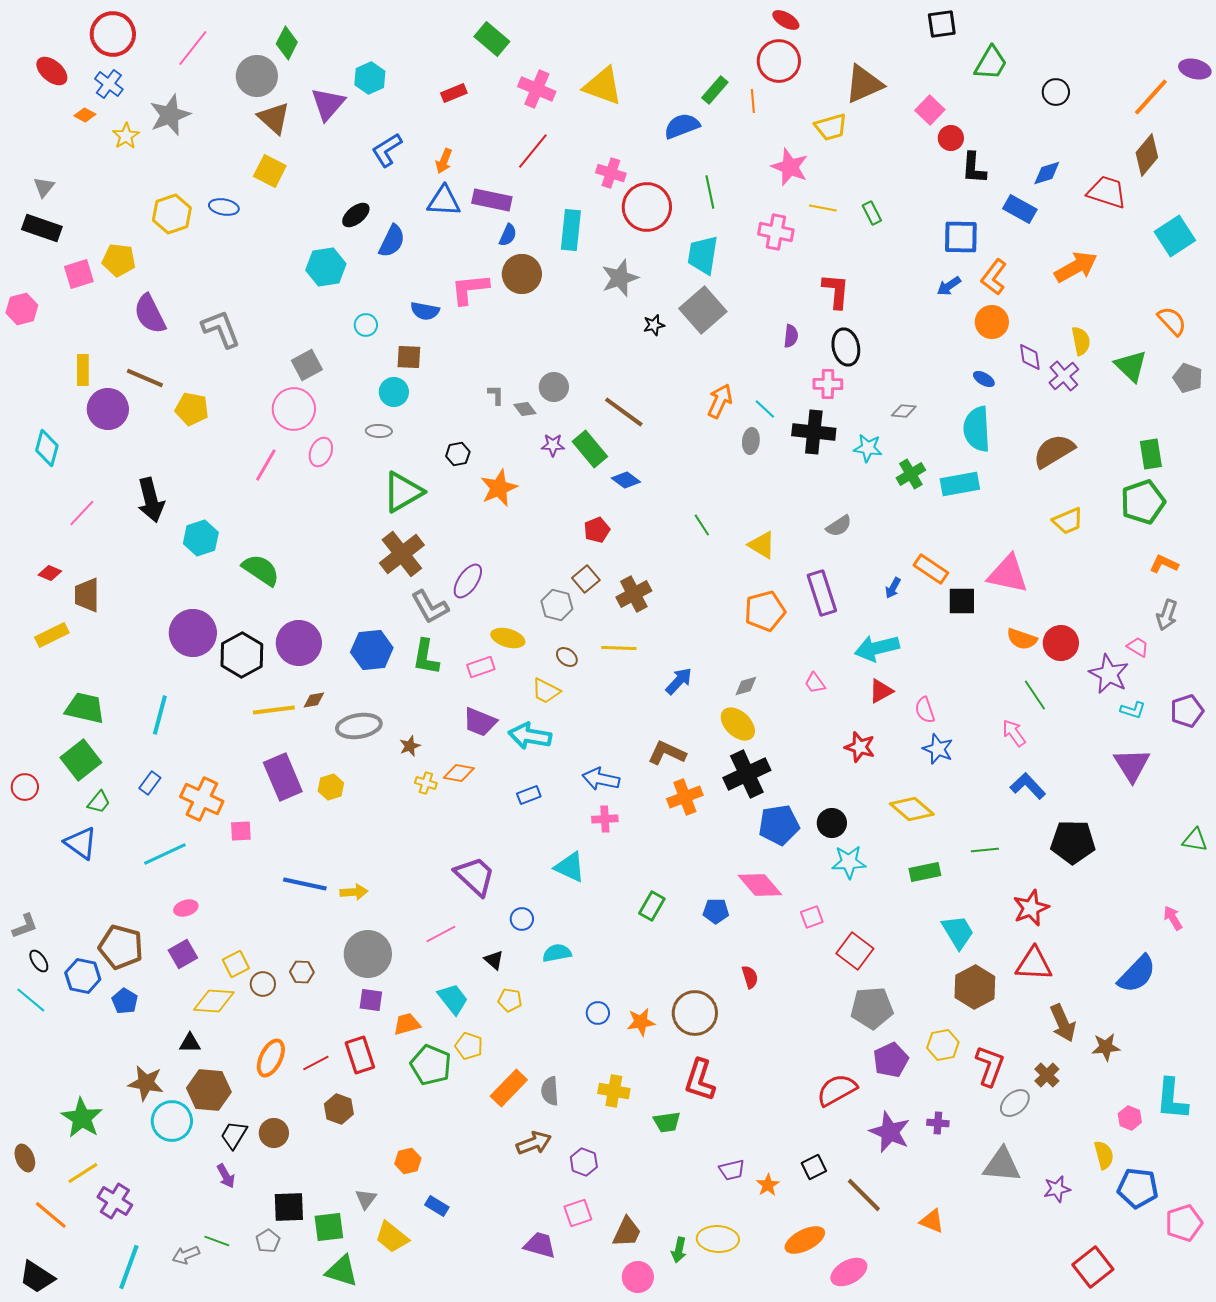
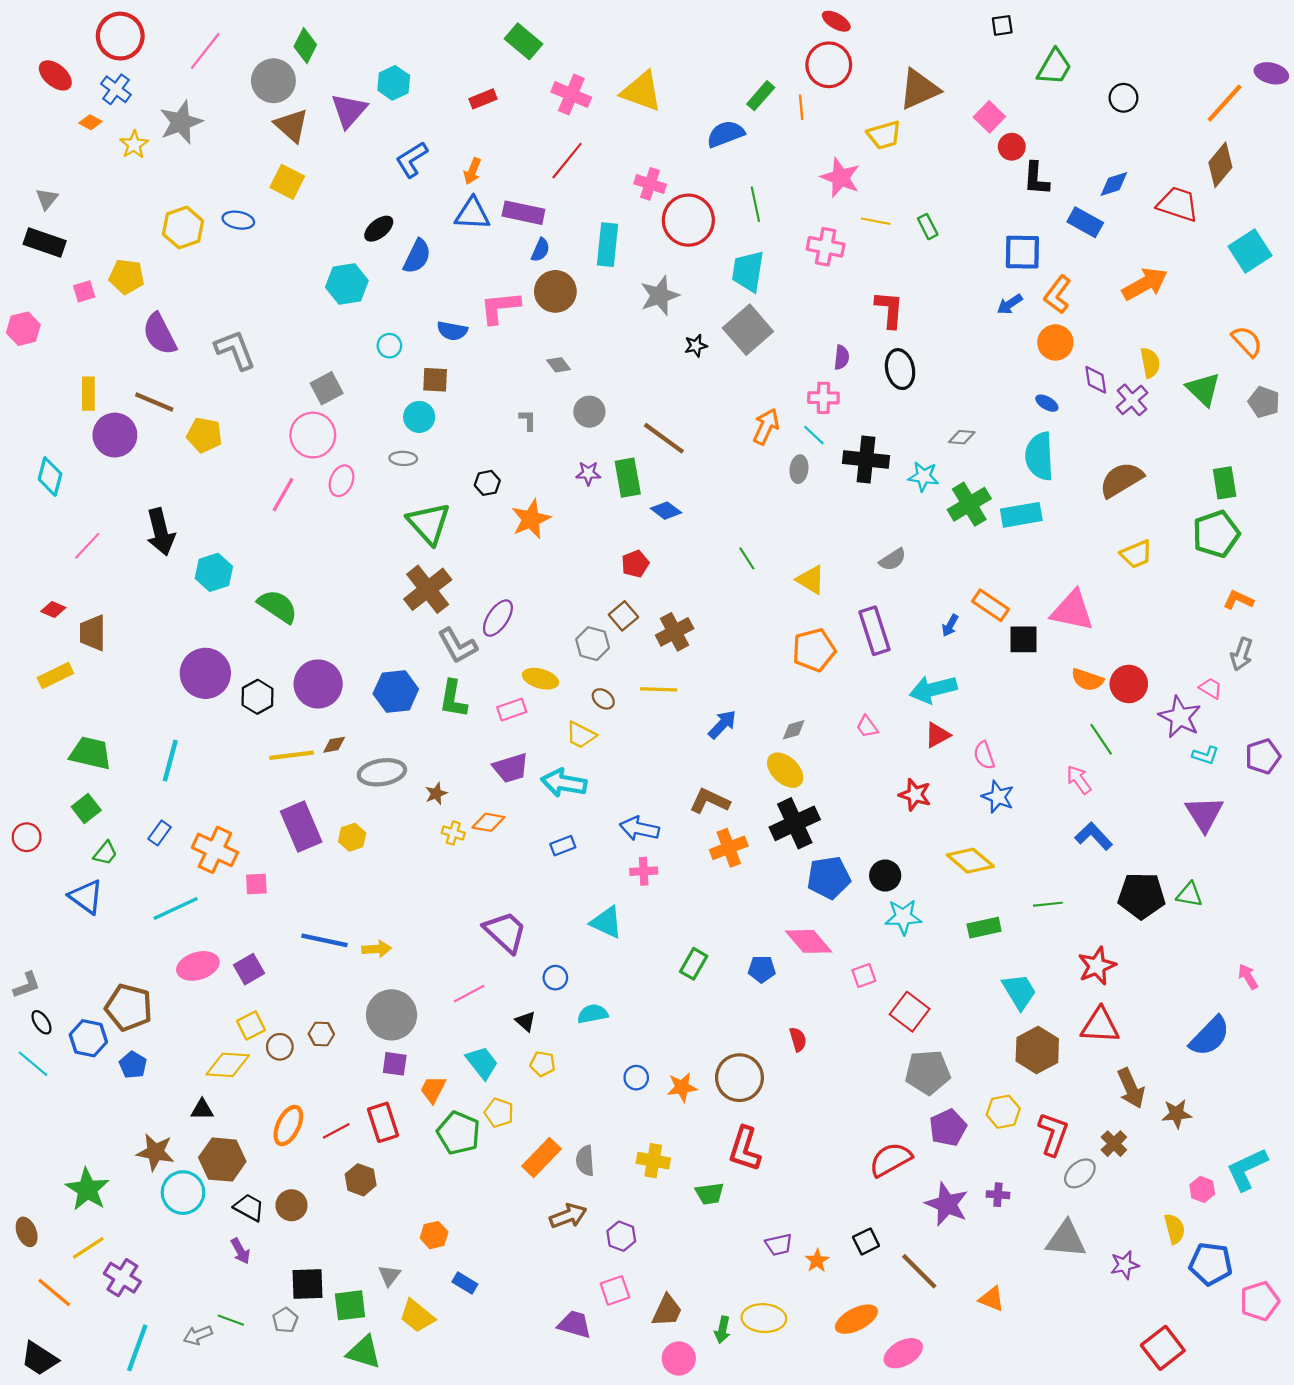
black square: (942, 24) -> (1002, 25), size x0.7
pink square: (79, 274) -> (84, 291), size x0.7
pink cross: (828, 384) -> (823, 398), moved
gray diamond: (525, 409) -> (559, 365), moved
green rectangle: (590, 449) -> (628, 478), turned 30
green cross: (911, 474) -> (969, 504), size x1.4
green triangle: (403, 492) -> (429, 523), turned -42
black hexagon: (242, 655) -> (257, 697), size x0.7
purple trapezoid: (480, 722) -> (511, 768), turned -39
green square: (81, 760) -> (86, 808), size x0.7
green triangle: (1195, 840) -> (1189, 895), moved
pink ellipse: (186, 908) -> (198, 966), size x1.6
purple square: (183, 954) -> (249, 969), moved
orange trapezoid: (407, 1024) -> (433, 1089), turned -48
cyan L-shape: (1172, 1099) -> (1247, 1169), turned 60
black trapezoid: (234, 1135) -> (249, 1207), turned 88

